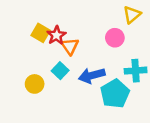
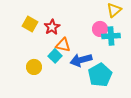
yellow square: (41, 33) -> (30, 24), moved
orange triangle: (70, 46) -> (63, 45), moved, turned -42
cyan cross: (136, 71) -> (111, 36), moved

